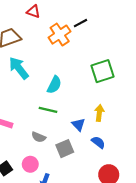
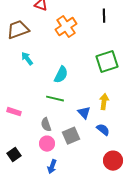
black line: (80, 23) -> (104, 16), moved, turned -64
cyan arrow: (19, 68) -> (27, 59), size x0.6
gray semicircle: (39, 137) -> (46, 125), turned 48
pink circle: (30, 164) -> (47, 144), moved

